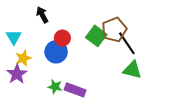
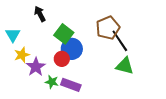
green square: (96, 36) -> (64, 34), moved
red circle: (62, 38) -> (62, 59), moved
blue circle: (56, 52) -> (72, 49), moved
purple star: (17, 74) -> (36, 67), moved

